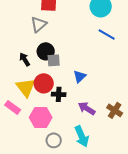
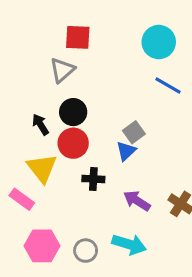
gray square: (54, 60) -> (134, 132), moved, turned -32
red circle: (44, 83) -> (73, 143), moved
pink hexagon: (41, 117) -> (42, 246), moved
cyan arrow: (82, 136) -> (129, 244), turned -50

